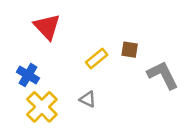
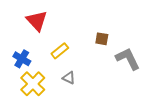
yellow rectangle: (97, 58) -> (60, 51), moved

